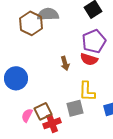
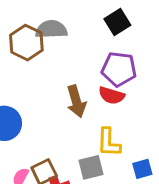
purple pentagon: (94, 41) -> (119, 69), turned 30
brown arrow: (65, 63) -> (76, 101), size x1.5

